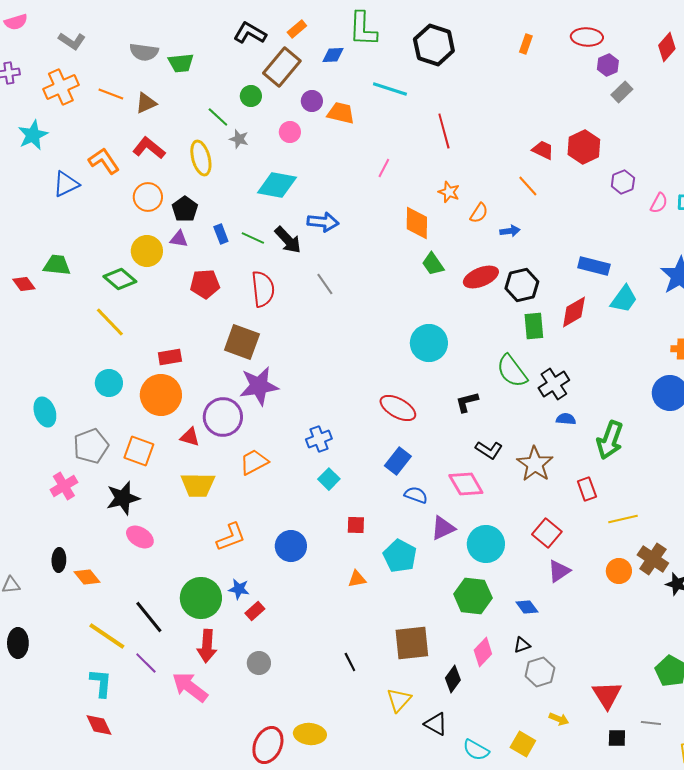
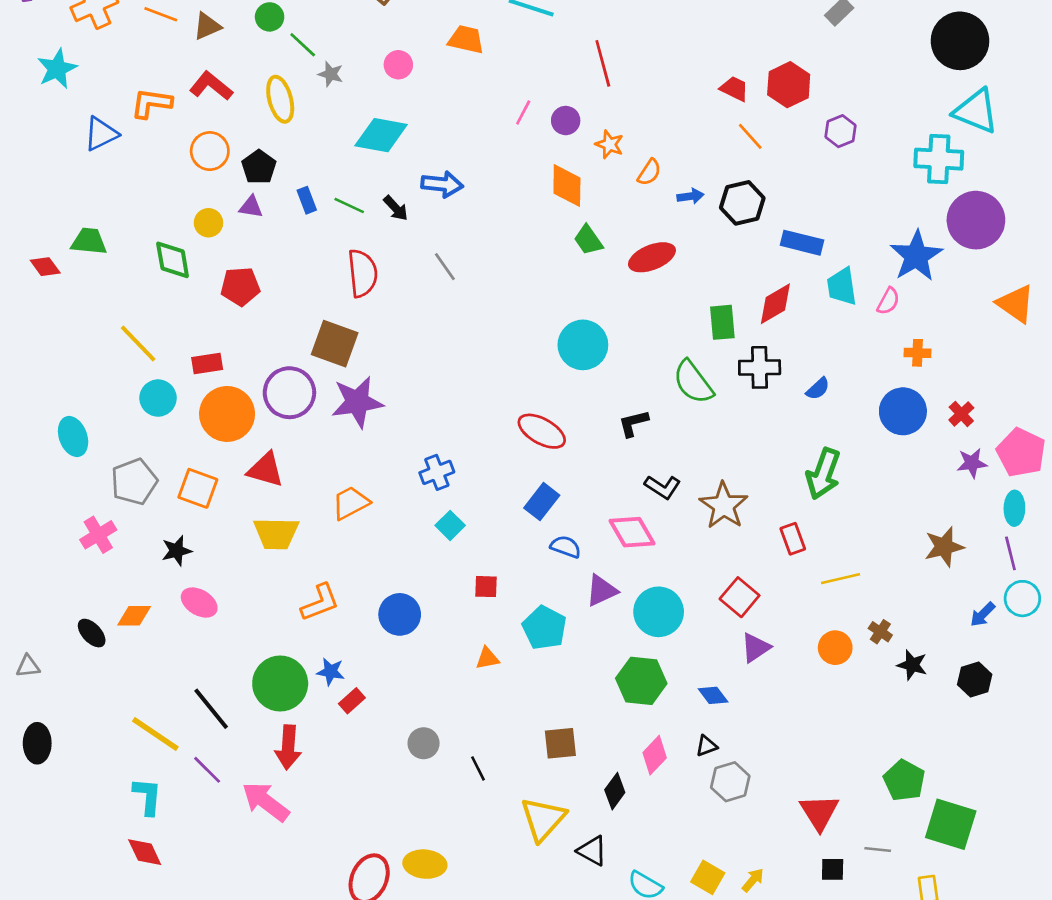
green circle: (251, 96) -> (270, 17), moved
purple circle: (312, 101) -> (566, 121), moved
orange L-shape: (104, 161) -> (151, 103), turned -48
orange line: (528, 186) -> (750, 136), moved
pink semicircle: (659, 203) -> (888, 301), moved
black arrow: (288, 240) -> (396, 208), size x0.7
yellow circle: (147, 251) -> (208, 223), size x0.7
green diamond: (120, 279) -> (173, 260), turned 40
red pentagon: (205, 284) -> (240, 286), moved
black hexagon: (522, 285) -> (742, 203), moved
cyan trapezoid: (624, 299) -> (842, 286), turned 136
yellow line: (110, 322) -> (138, 344), moved
red rectangle: (170, 357) -> (207, 363), moved
black cross: (554, 384) -> (760, 367), moved, turned 32
purple circle: (223, 417) -> (289, 393), moved
blue semicircle: (566, 419) -> (818, 389), moved, turned 132
red triangle: (190, 437) -> (266, 470), size x1.4
black star: (123, 498) -> (177, 551), size x0.7
brown cross: (653, 559) -> (880, 632), size x0.6
black ellipse: (59, 560) -> (92, 633), turned -45
orange diamond: (87, 577) -> (134, 616), moved, turned -52
brown square: (412, 643) -> (560, 743), size x0.7
gray circle: (259, 663) -> (424, 743), moved
yellow triangle: (399, 700) -> (543, 819), size x1.4
yellow arrow: (559, 719) -> (753, 880), moved, turned -72

